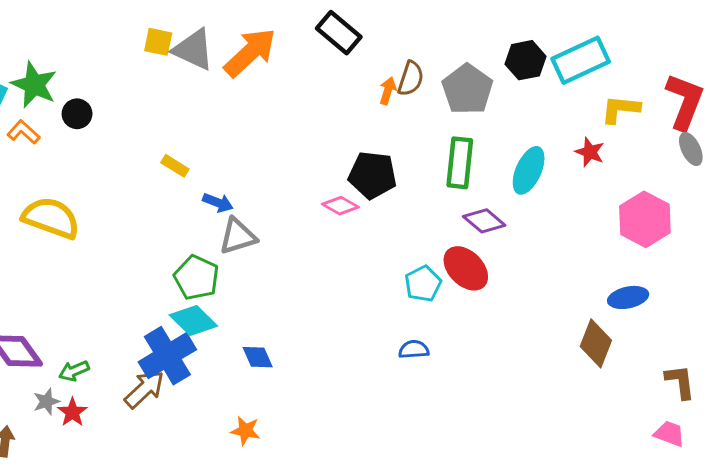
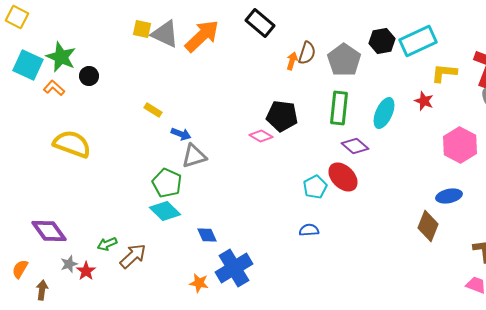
blue cross: (167, 356) -> (234, 268), moved
green arrow: (74, 371) -> (107, 244), moved

